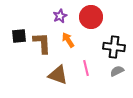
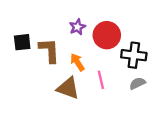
purple star: (60, 16) -> (77, 27), moved
red circle: (91, 17) -> (107, 35), moved
orange arrow: (68, 40) -> (77, 62), moved

